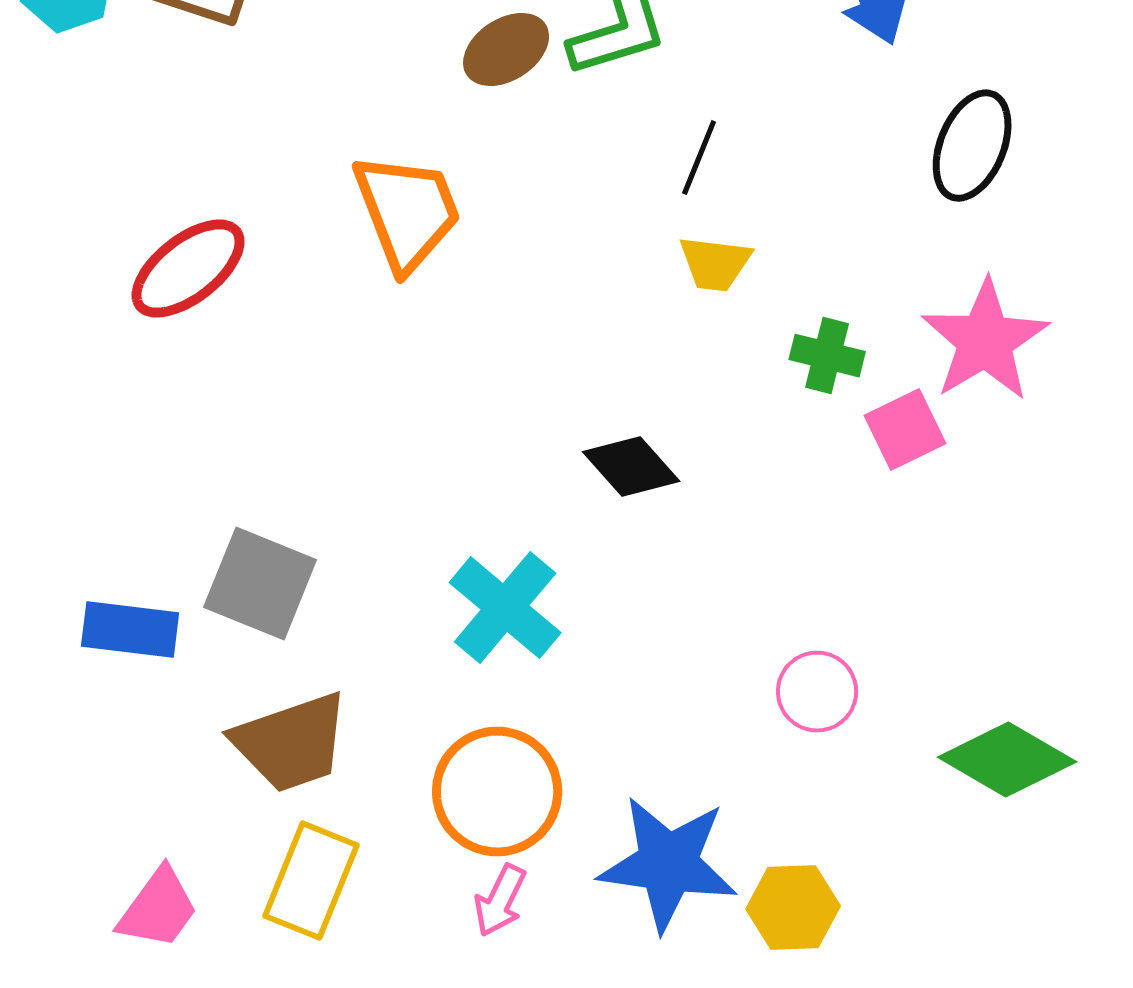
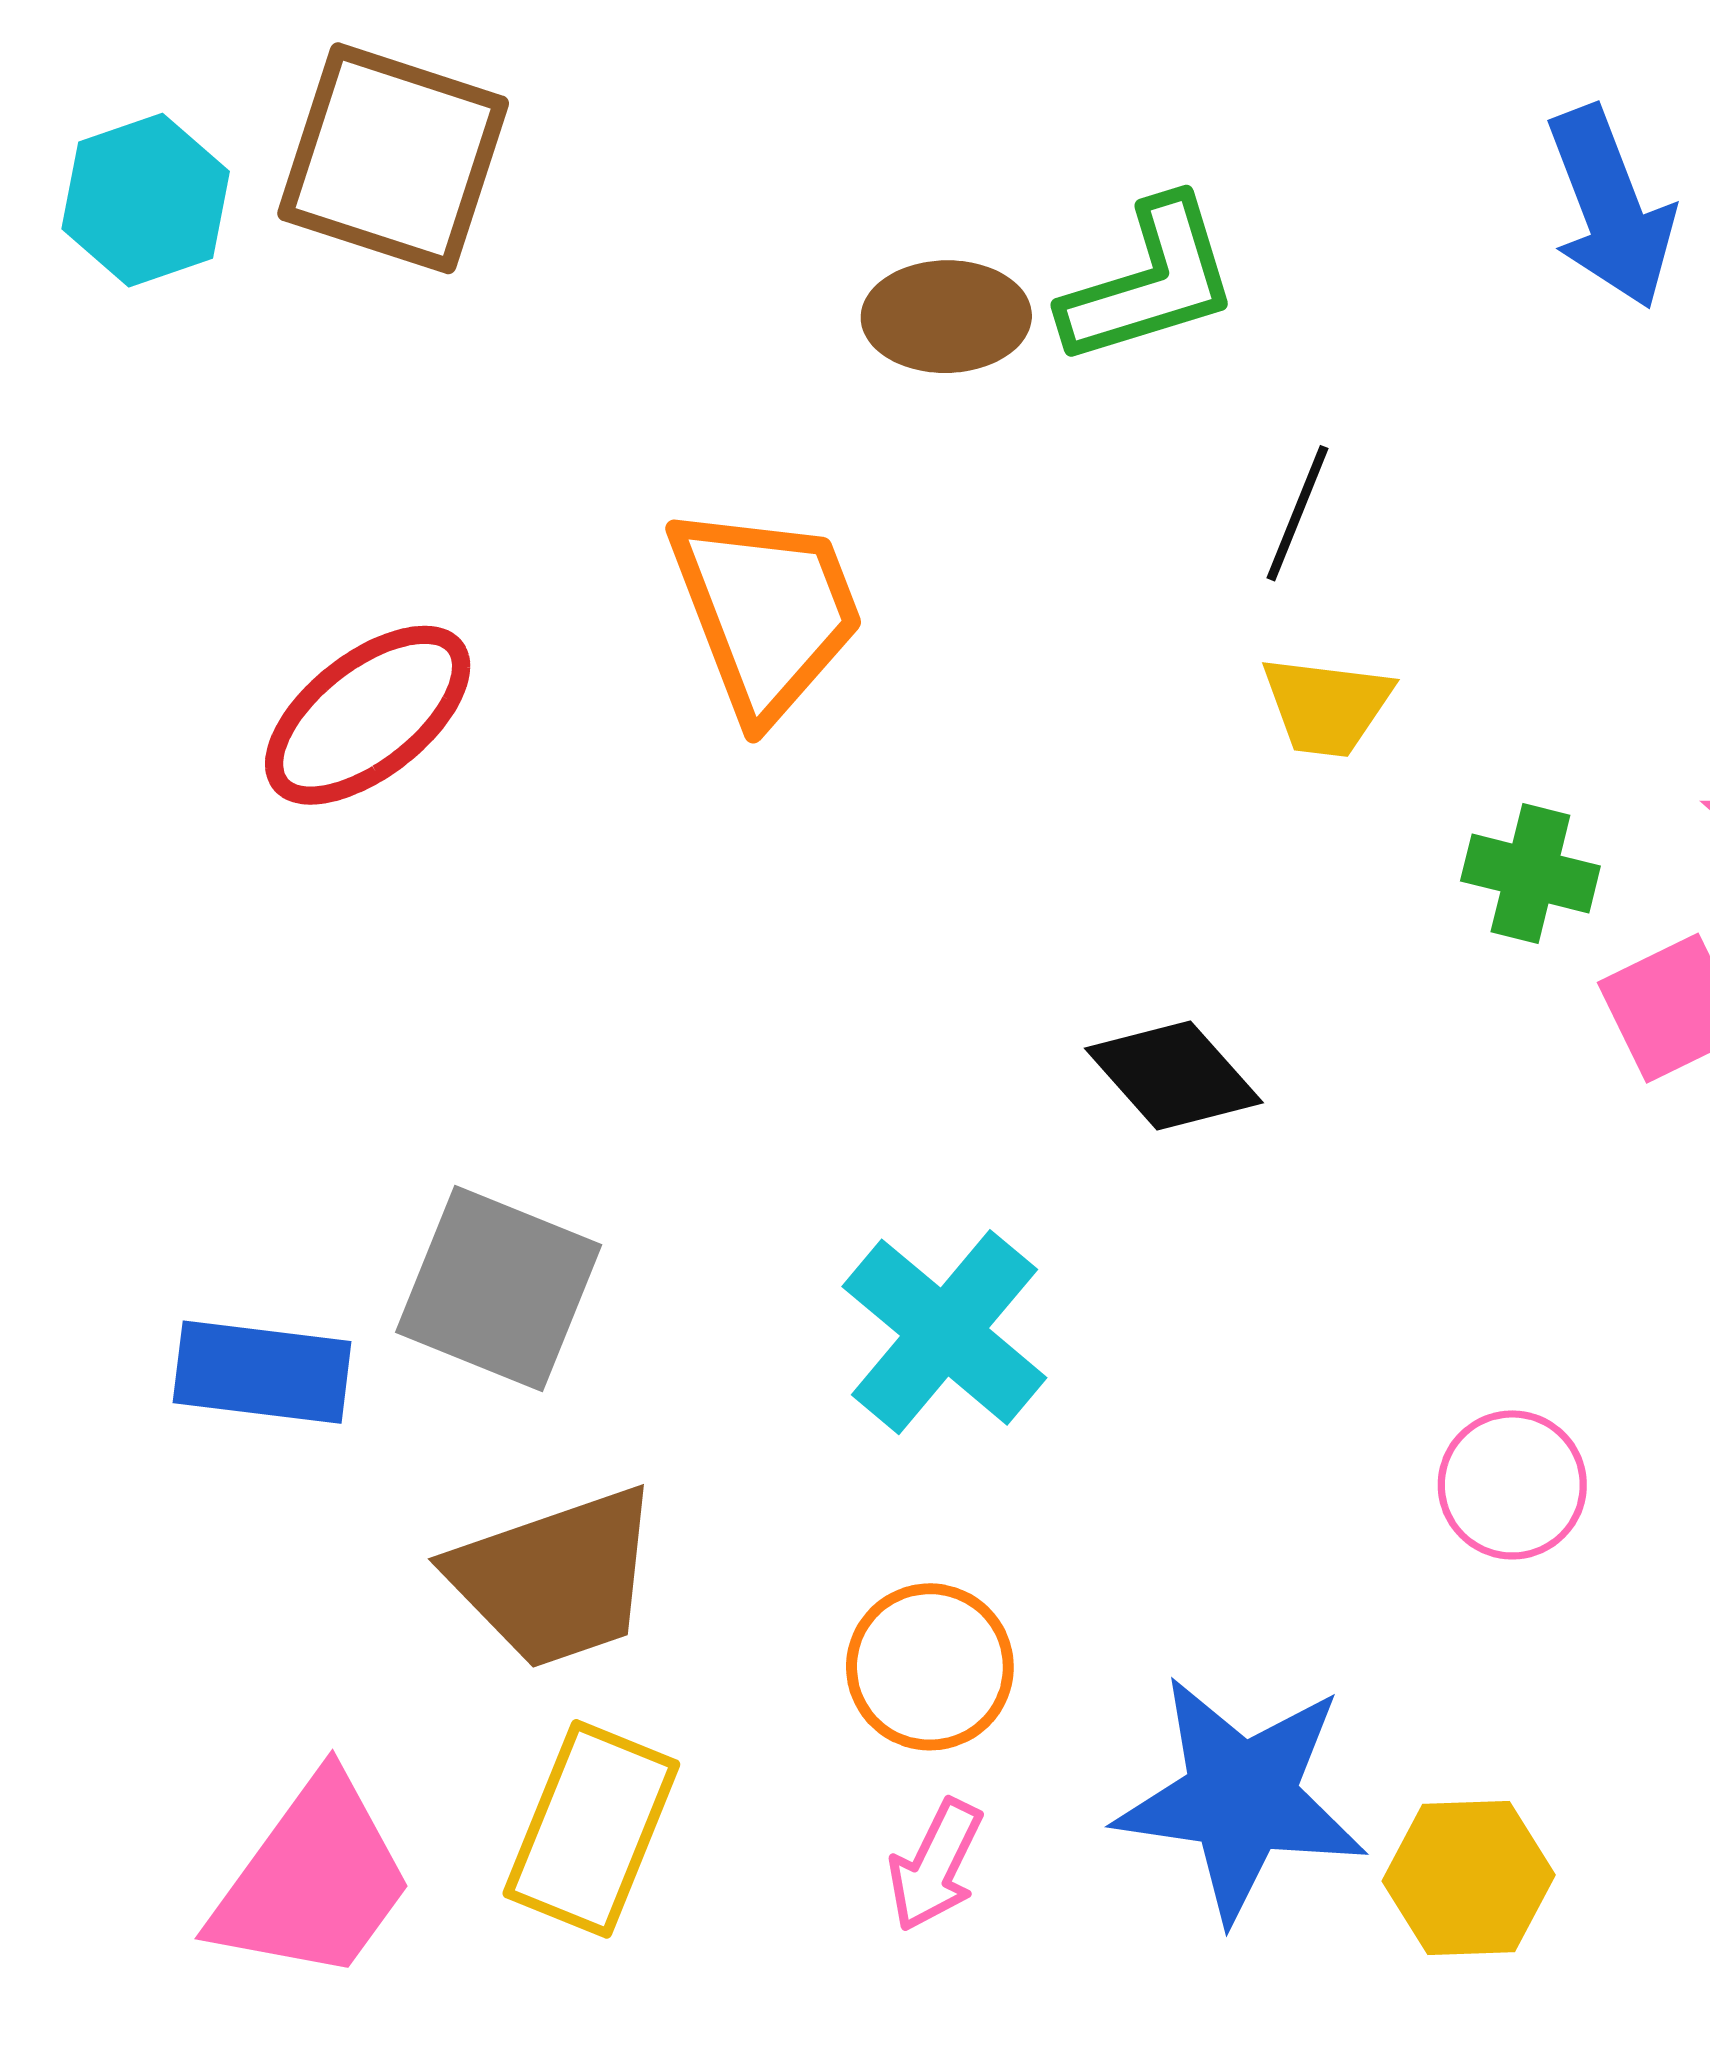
brown ellipse: (506, 50) -> (946, 317), turned 32
orange circle: (497, 792) -> (930, 1667), size x0.7
pink trapezoid: (158, 909) -> (313, 1880), size x1.4

